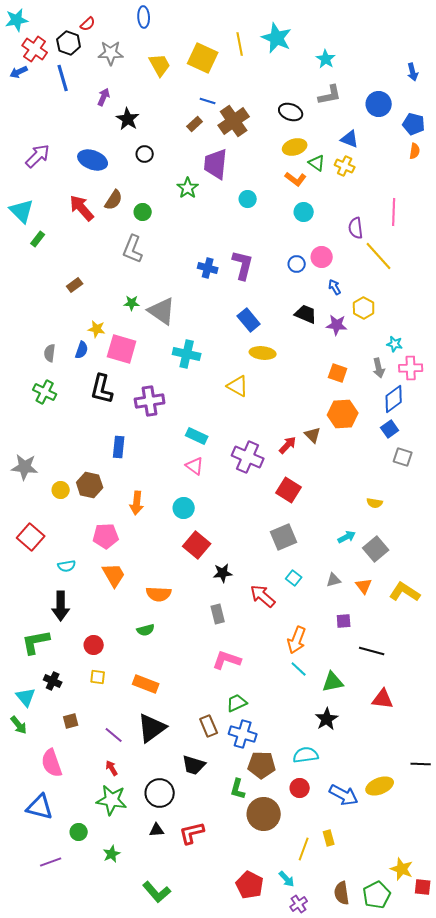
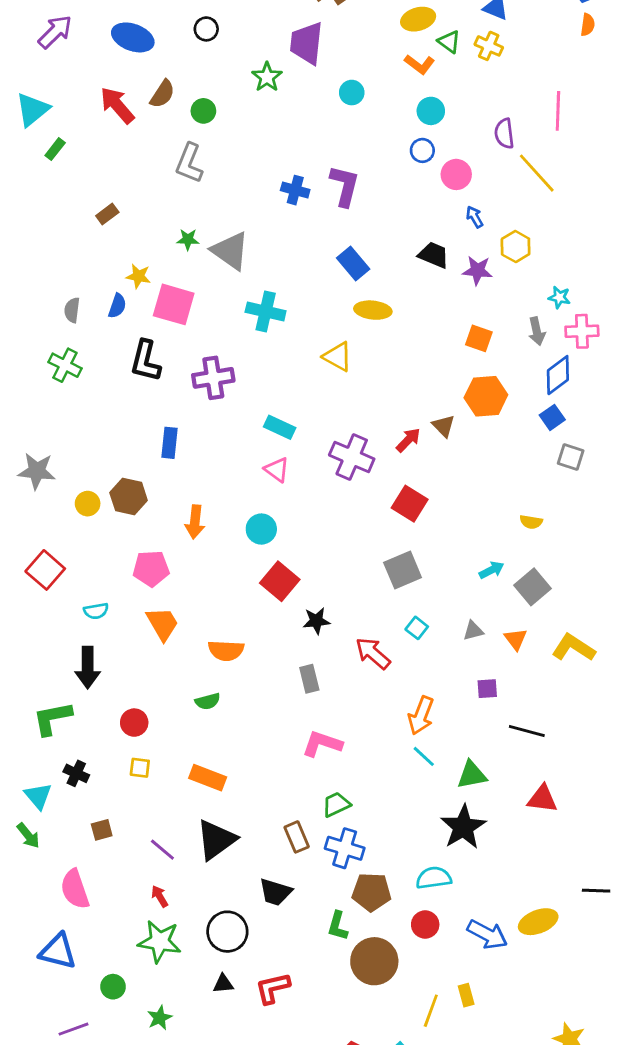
cyan triangle: (22, 211) -> (32, 109), turned 36
blue circle: (297, 264) -> (422, 150), moved
black star: (327, 719) -> (463, 827), size x1.4

